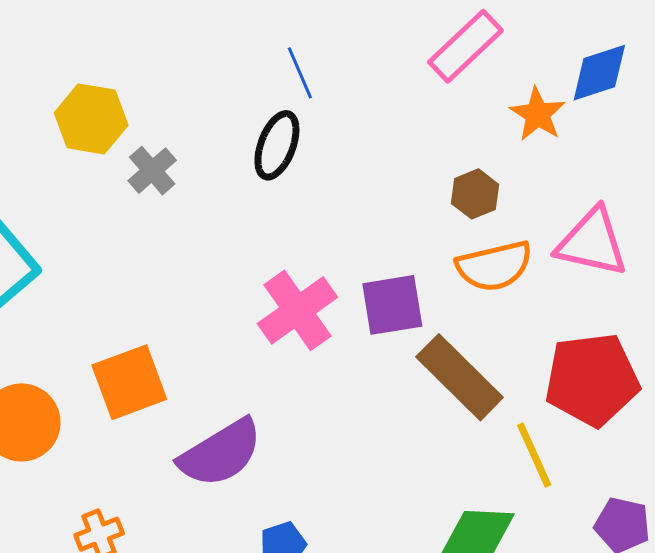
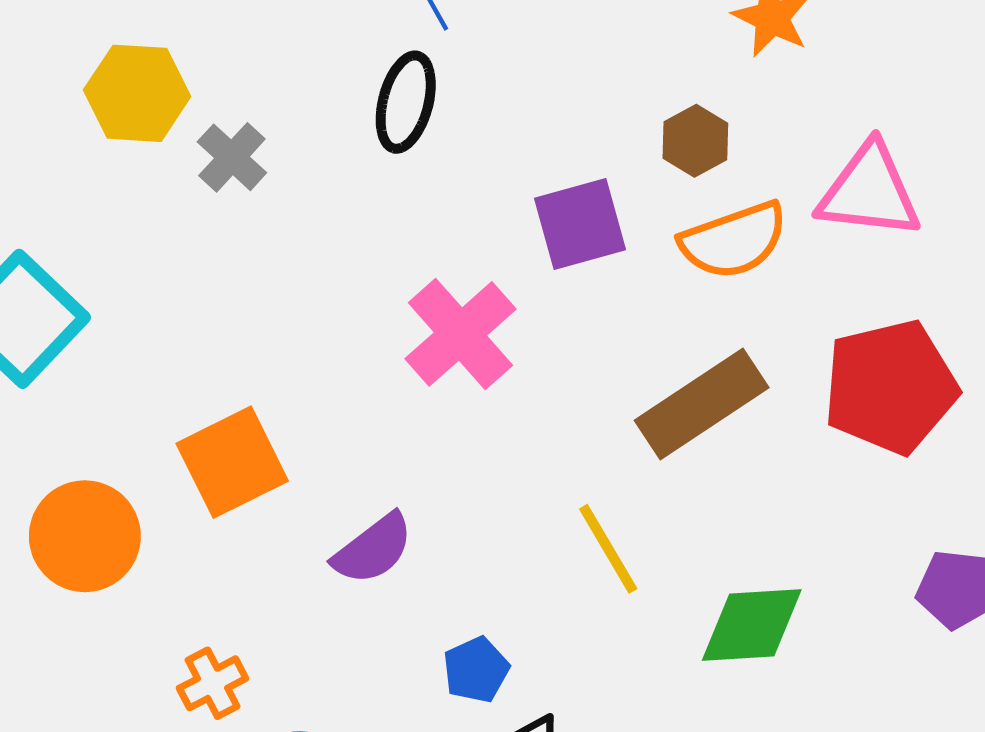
purple square: (392, 305) -> (580, 224), moved
brown rectangle: (460, 377) -> (702, 404), turned -72
purple semicircle: (221, 453) -> (373, 549), size x0.7
yellow line: (534, 455) -> (608, 549), moved

